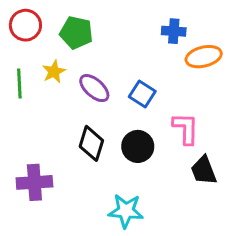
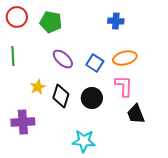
orange ellipse: (204, 57) -> (125, 58), moved
yellow star: (54, 72) -> (38, 87), moved

